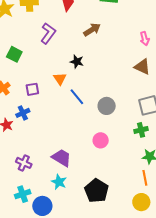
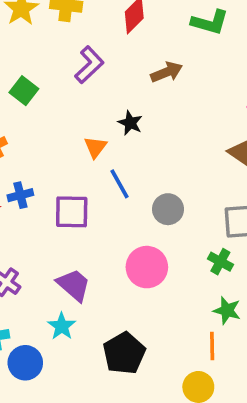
purple square: (32, 89) -> (72, 212), moved, size x1.5
green cross: (141, 130) -> (220, 262), turned 32
pink circle: (101, 140) -> (147, 267), size x1.5

